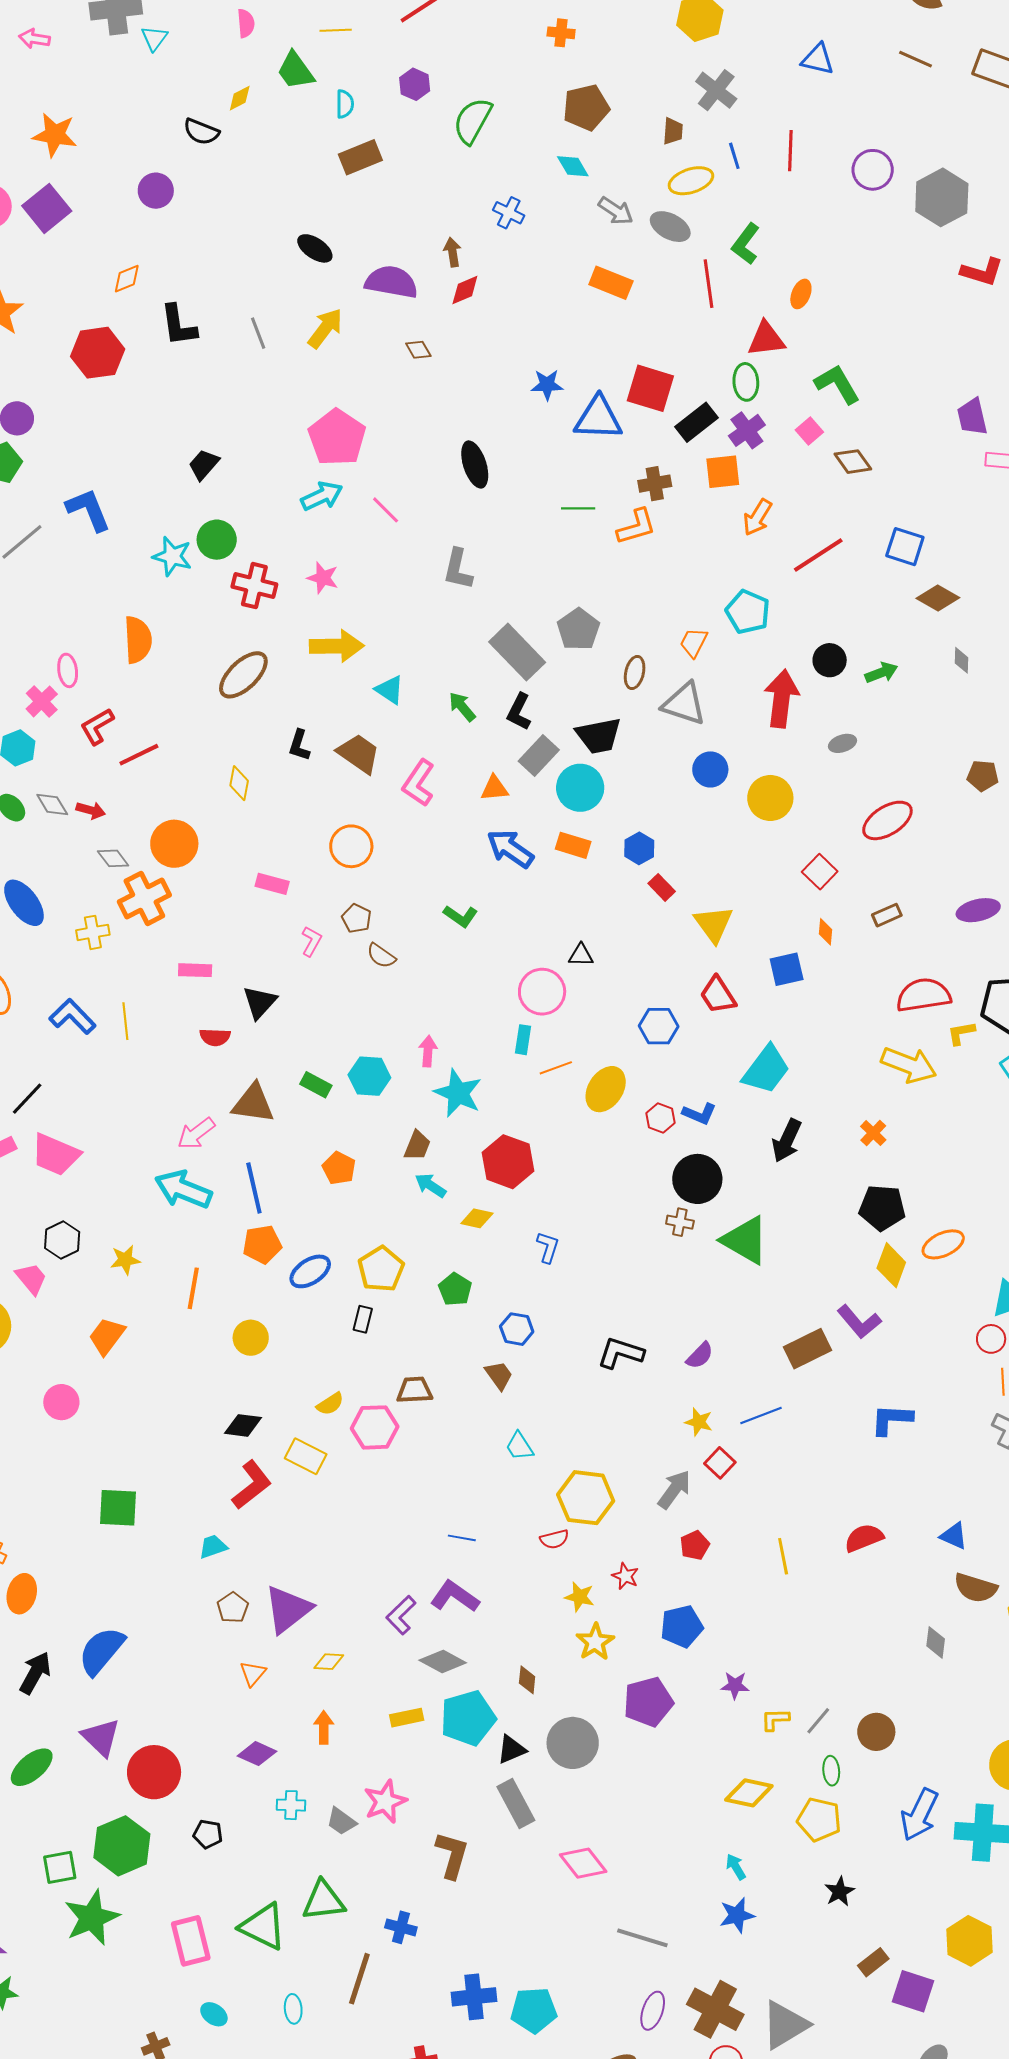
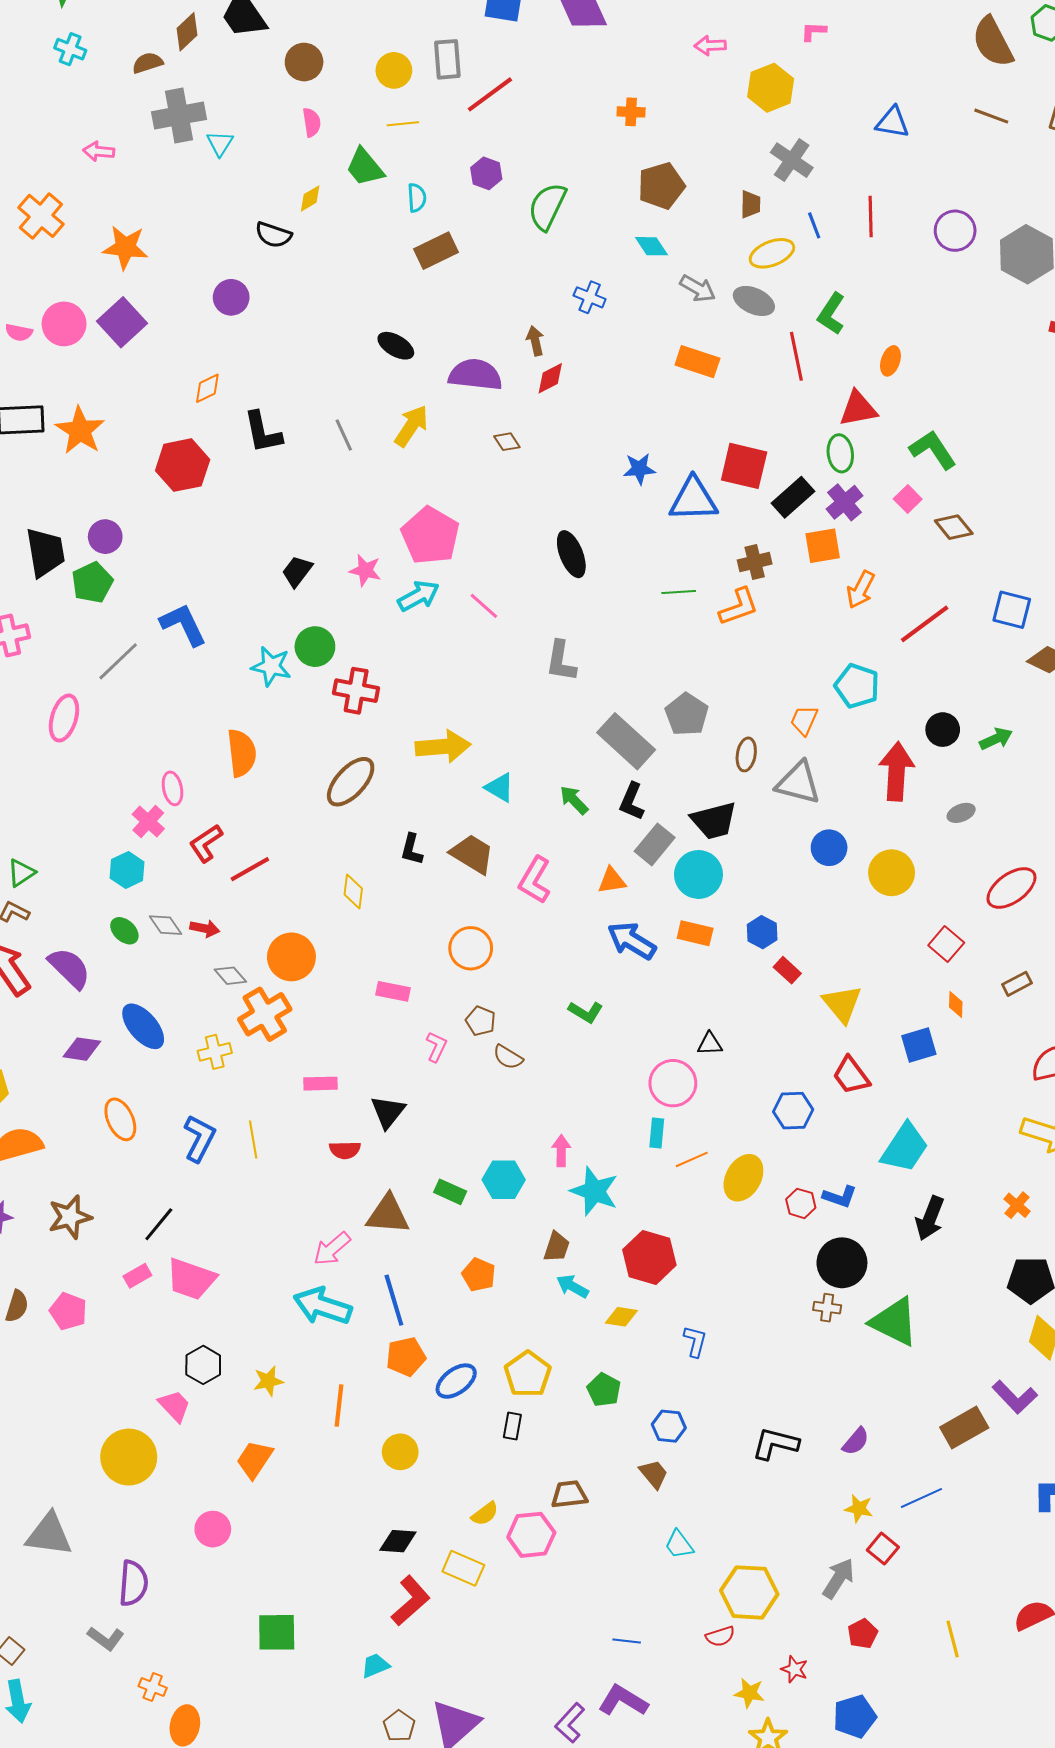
pink star: (323, 578) -> (365, 570), moved
blue L-shape: (72, 1017) -> (199, 1138), turned 75

